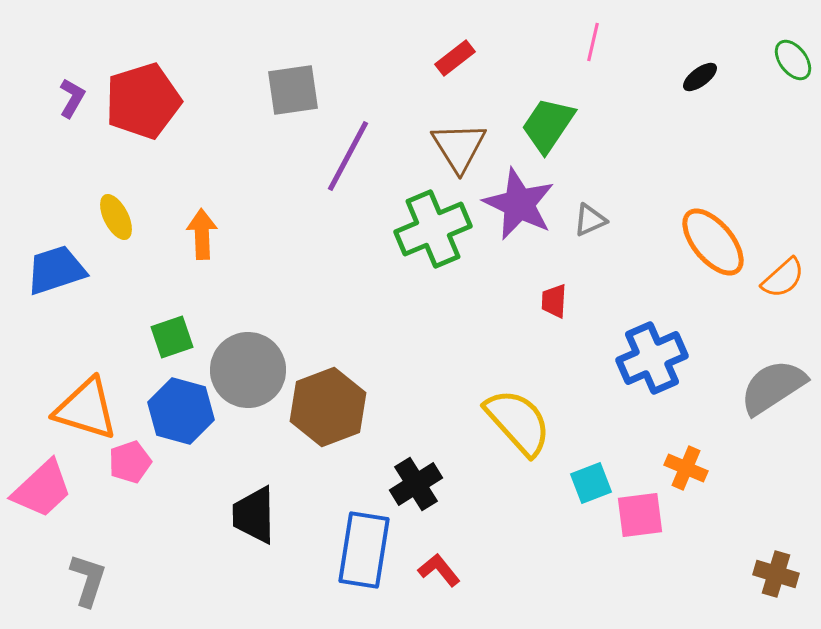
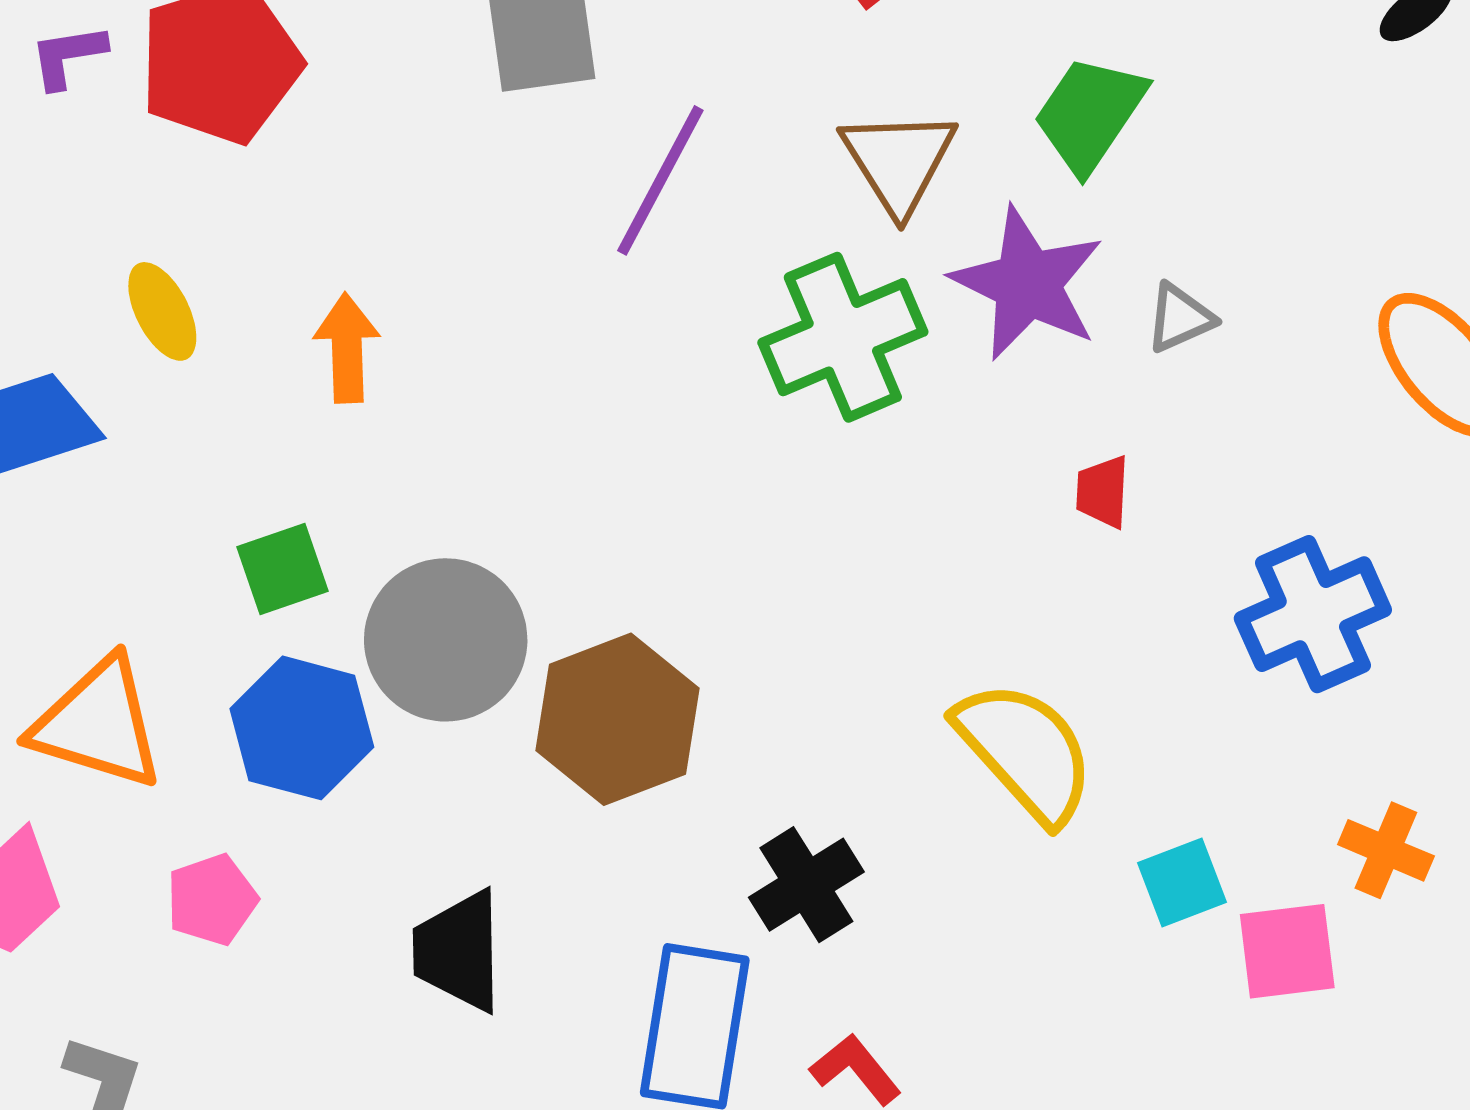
purple L-shape: (72, 98) -> (68, 56), turned -129
pink pentagon: (130, 462) -> (212, 900), moved

